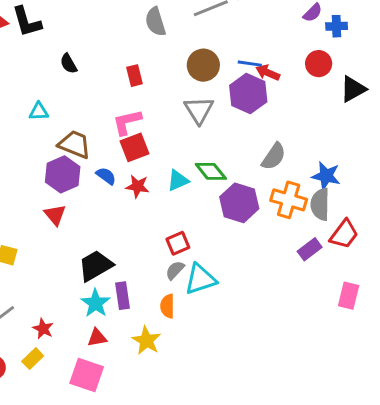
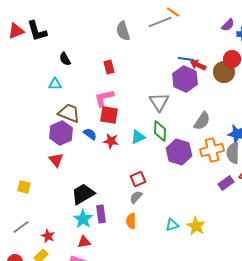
brown circle: (203, 65) -> (224, 72), moved
gray triangle: (199, 110) -> (159, 102), moved
cyan triangle: (39, 112) -> (55, 84), moved
red square: (134, 147) -> (109, 115), turned 30
green diamond: (211, 171) -> (160, 131), turned 40
orange cross: (289, 200) -> (212, 150), turned -30
cyan triangle: (200, 279) -> (172, 225), moved, size x0.6
yellow star: (146, 341) -> (196, 226), moved

